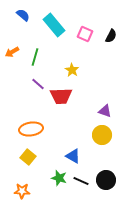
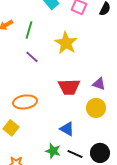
yellow star: (72, 70) -> (66, 43), size x1.6
red trapezoid: (61, 96) -> (69, 87), moved
yellow square: (28, 157) -> (11, 128), moved

